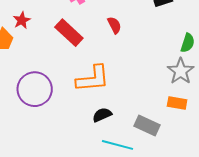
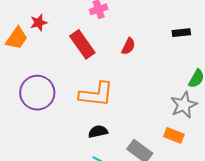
red semicircle: (114, 25) -> (128, 46), turned 42

